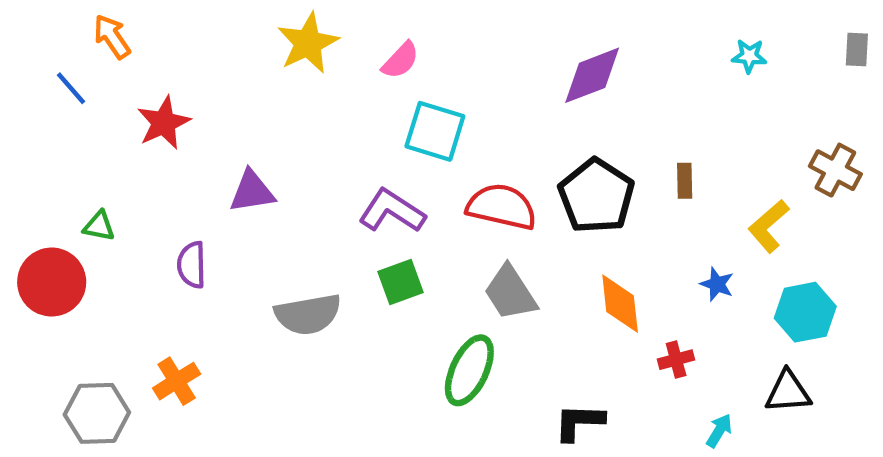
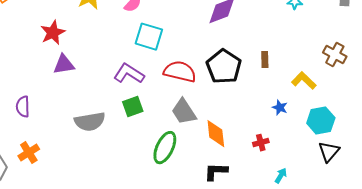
red star: (164, 123) -> (53, 33), moved
yellow L-shape: (769, 226) -> (304, 81), turned 85
purple semicircle: (192, 265) -> (23, 107), moved
orange diamond: (620, 304) -> (216, 134), moved
black triangle: (788, 392) -> (329, 152), moved, turned -45

